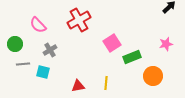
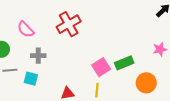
pink square: (112, 43) -> (101, 67), moved
gray cross: (50, 50) -> (38, 56), turned 32

